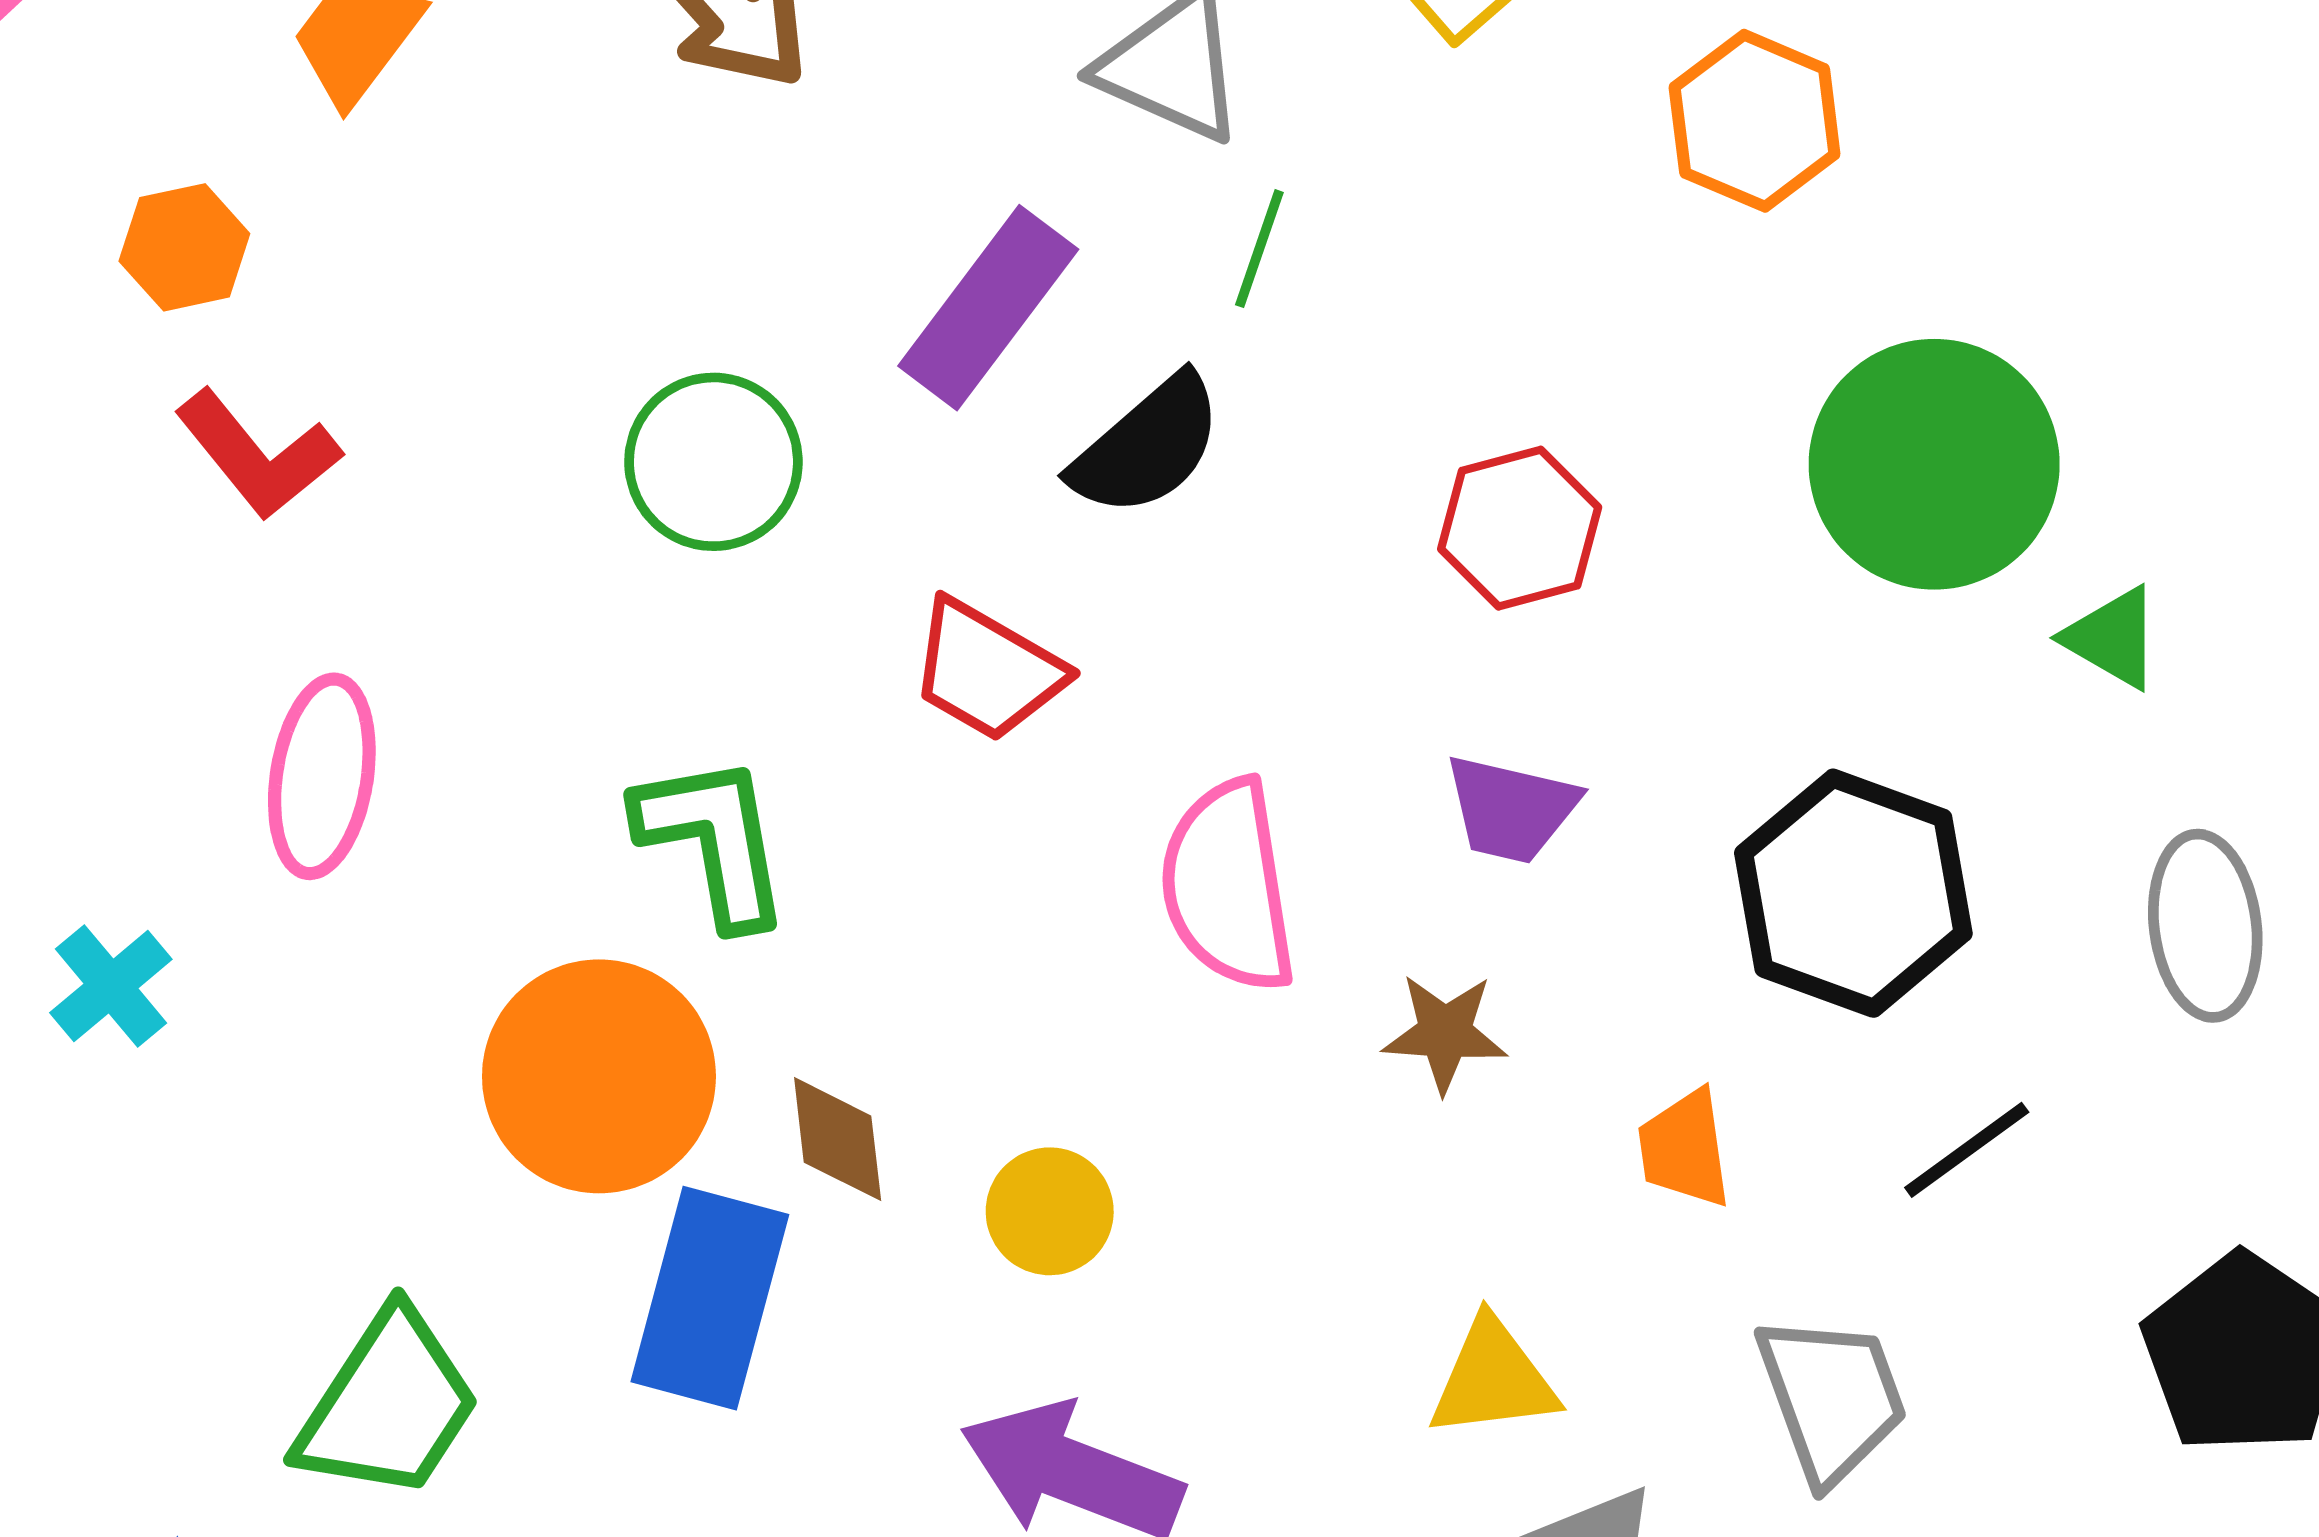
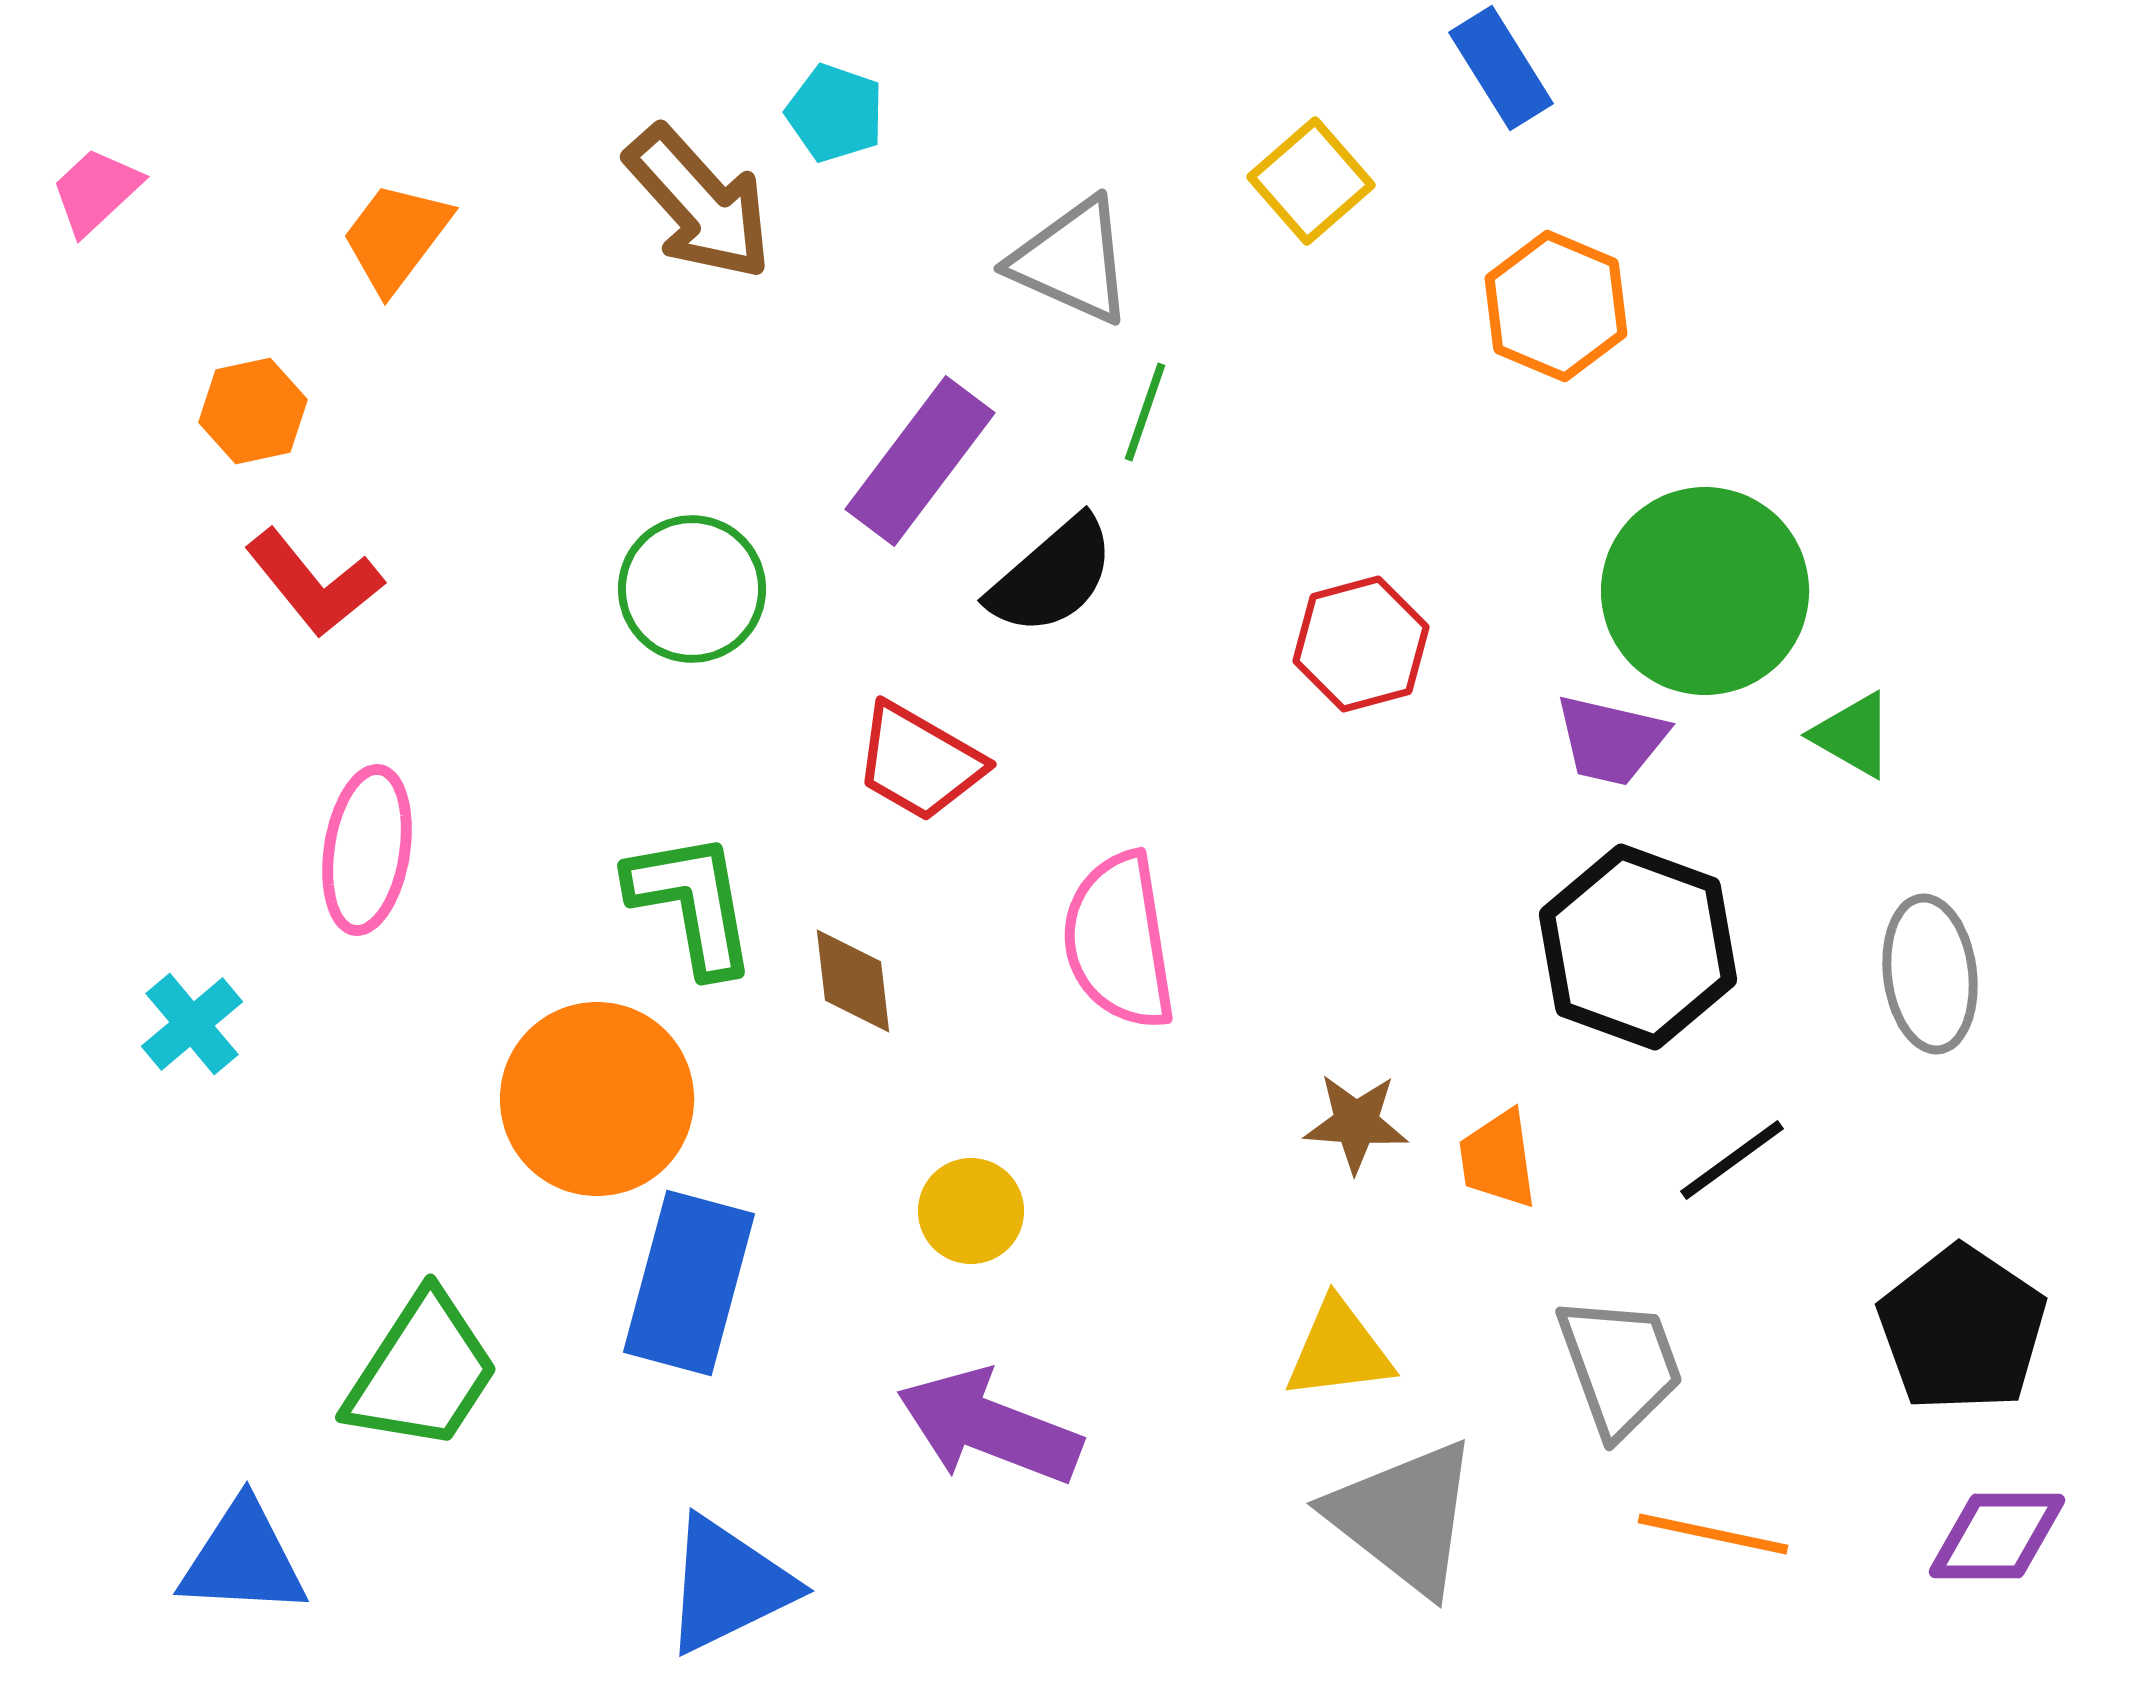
purple trapezoid: (1511, 809) -> (1611, 740), moved
brown star: (1445, 1033) -> (1356, 1123), moved
brown diamond: (838, 1139) -> (853, 981), moved

